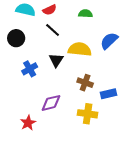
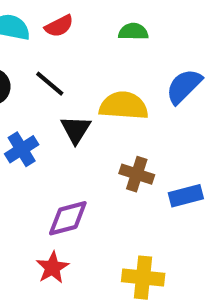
black line: (53, 30) -> (50, 84), moved
yellow cross: (88, 114) -> (143, 278), moved
red star: (28, 123) -> (52, 268), moved

